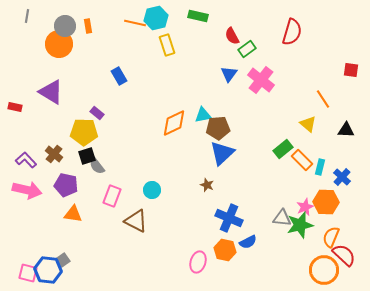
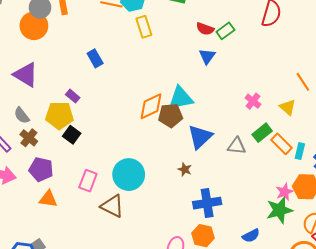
red semicircle: (232, 36) -> (205, 29), moved, turned -42
pink cross: (261, 80) -> (253, 101), moved, size x0.6
cyan triangle: (203, 115) -> (181, 98), size x1.5
brown pentagon: (218, 128) -> (170, 115), moved
black square: (87, 156) -> (72, 135), moved, turned -36
gray semicircle: (97, 166) -> (22, 115), moved
cyan circle: (152, 190) -> (129, 175), size x1.8
blue cross: (229, 218) -> (207, 203), turned -32
gray triangle: (282, 218) -> (237, 146), moved
blue semicircle: (248, 242) -> (251, 236), moved

